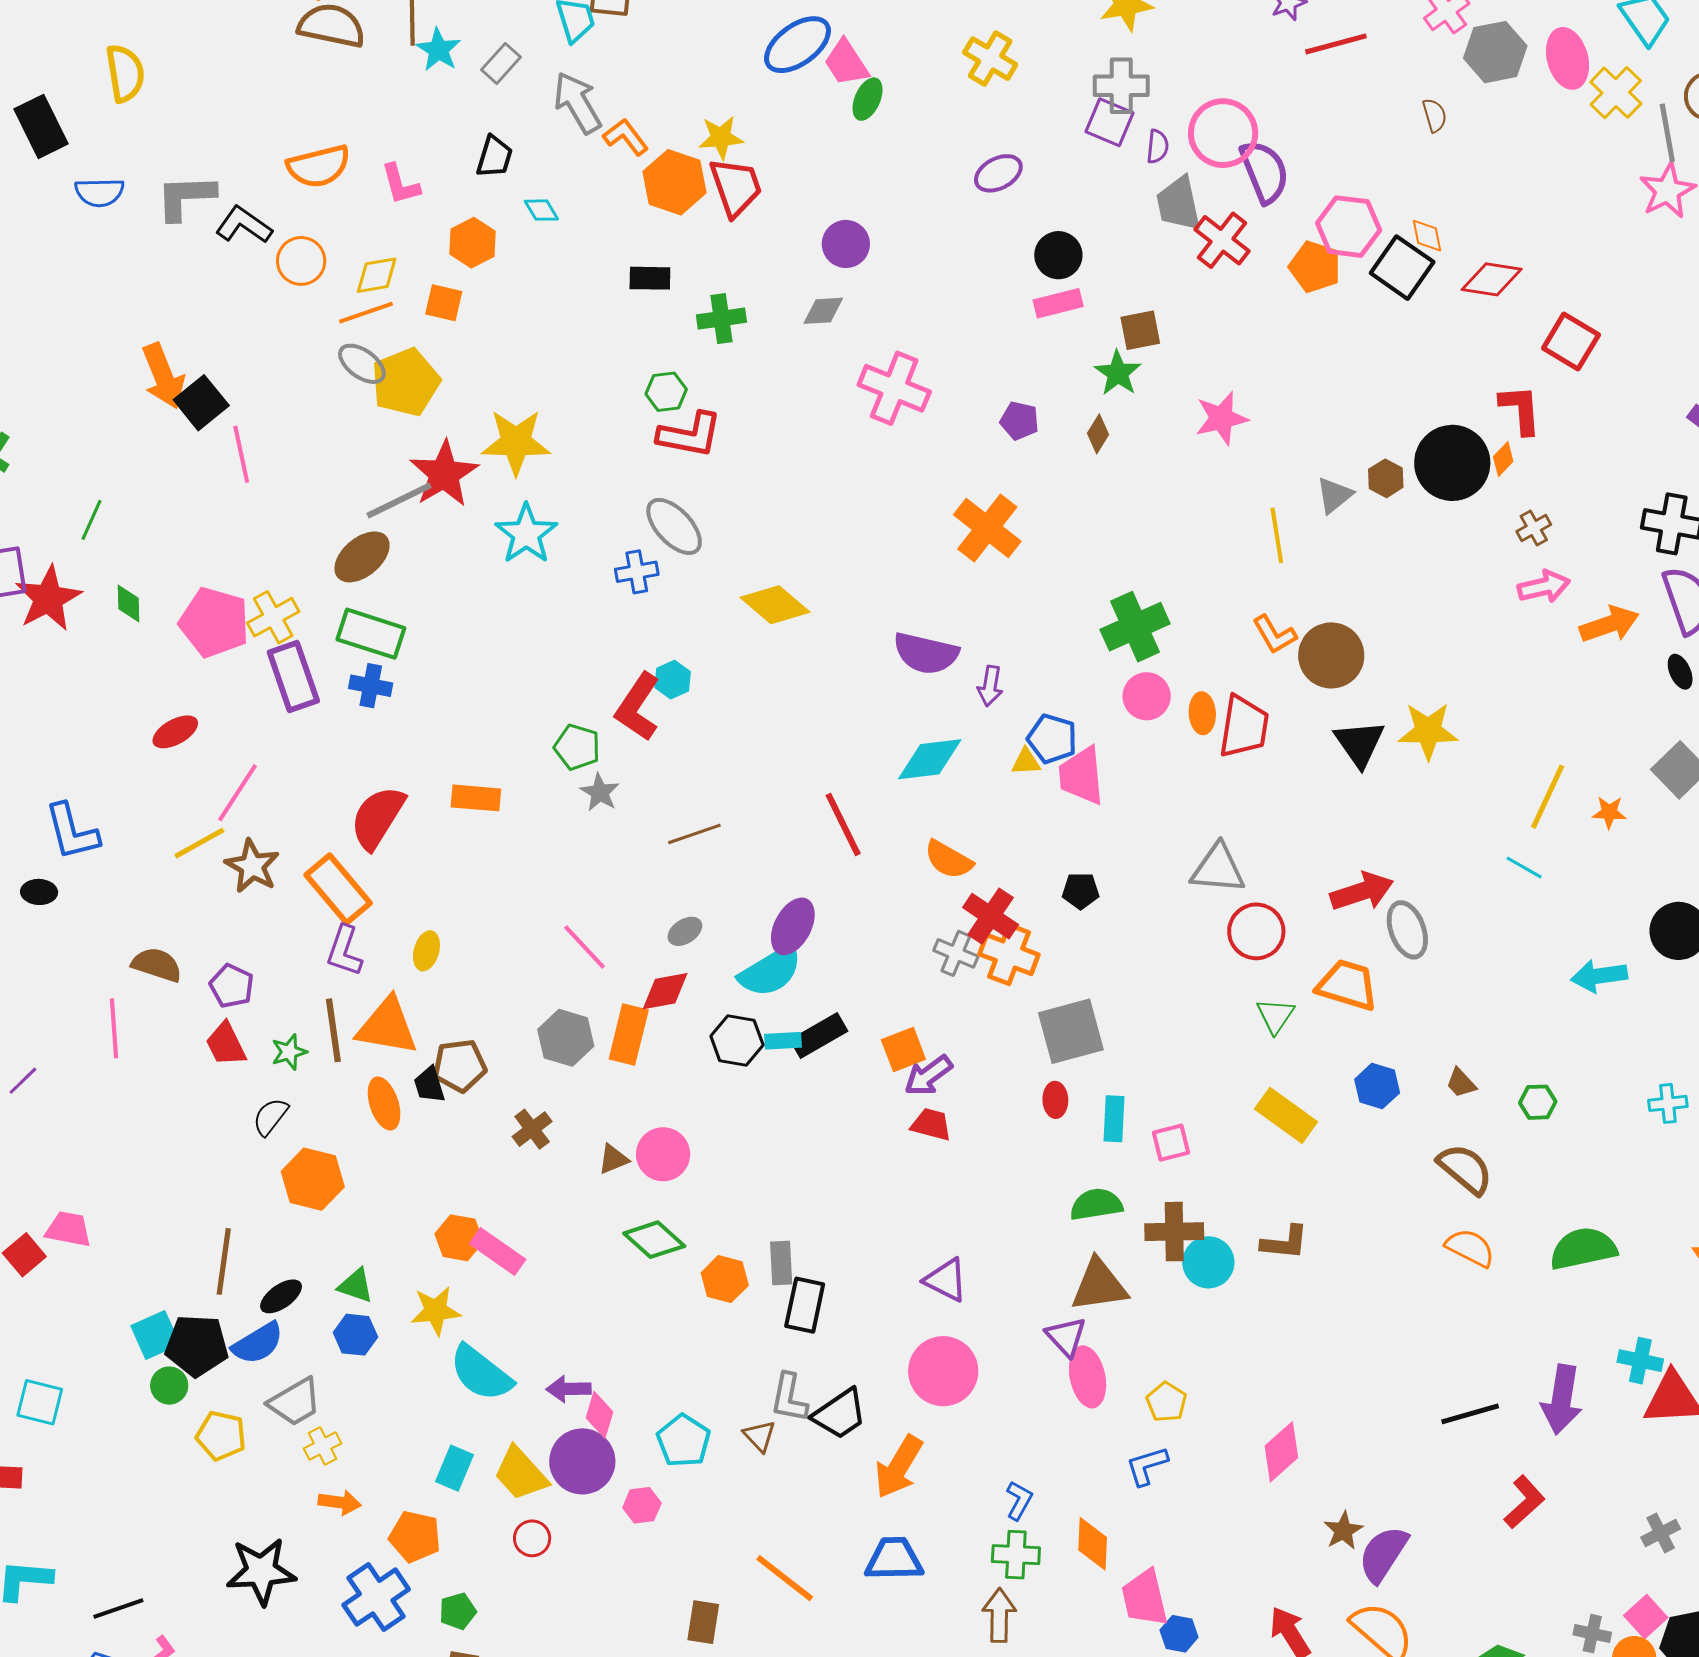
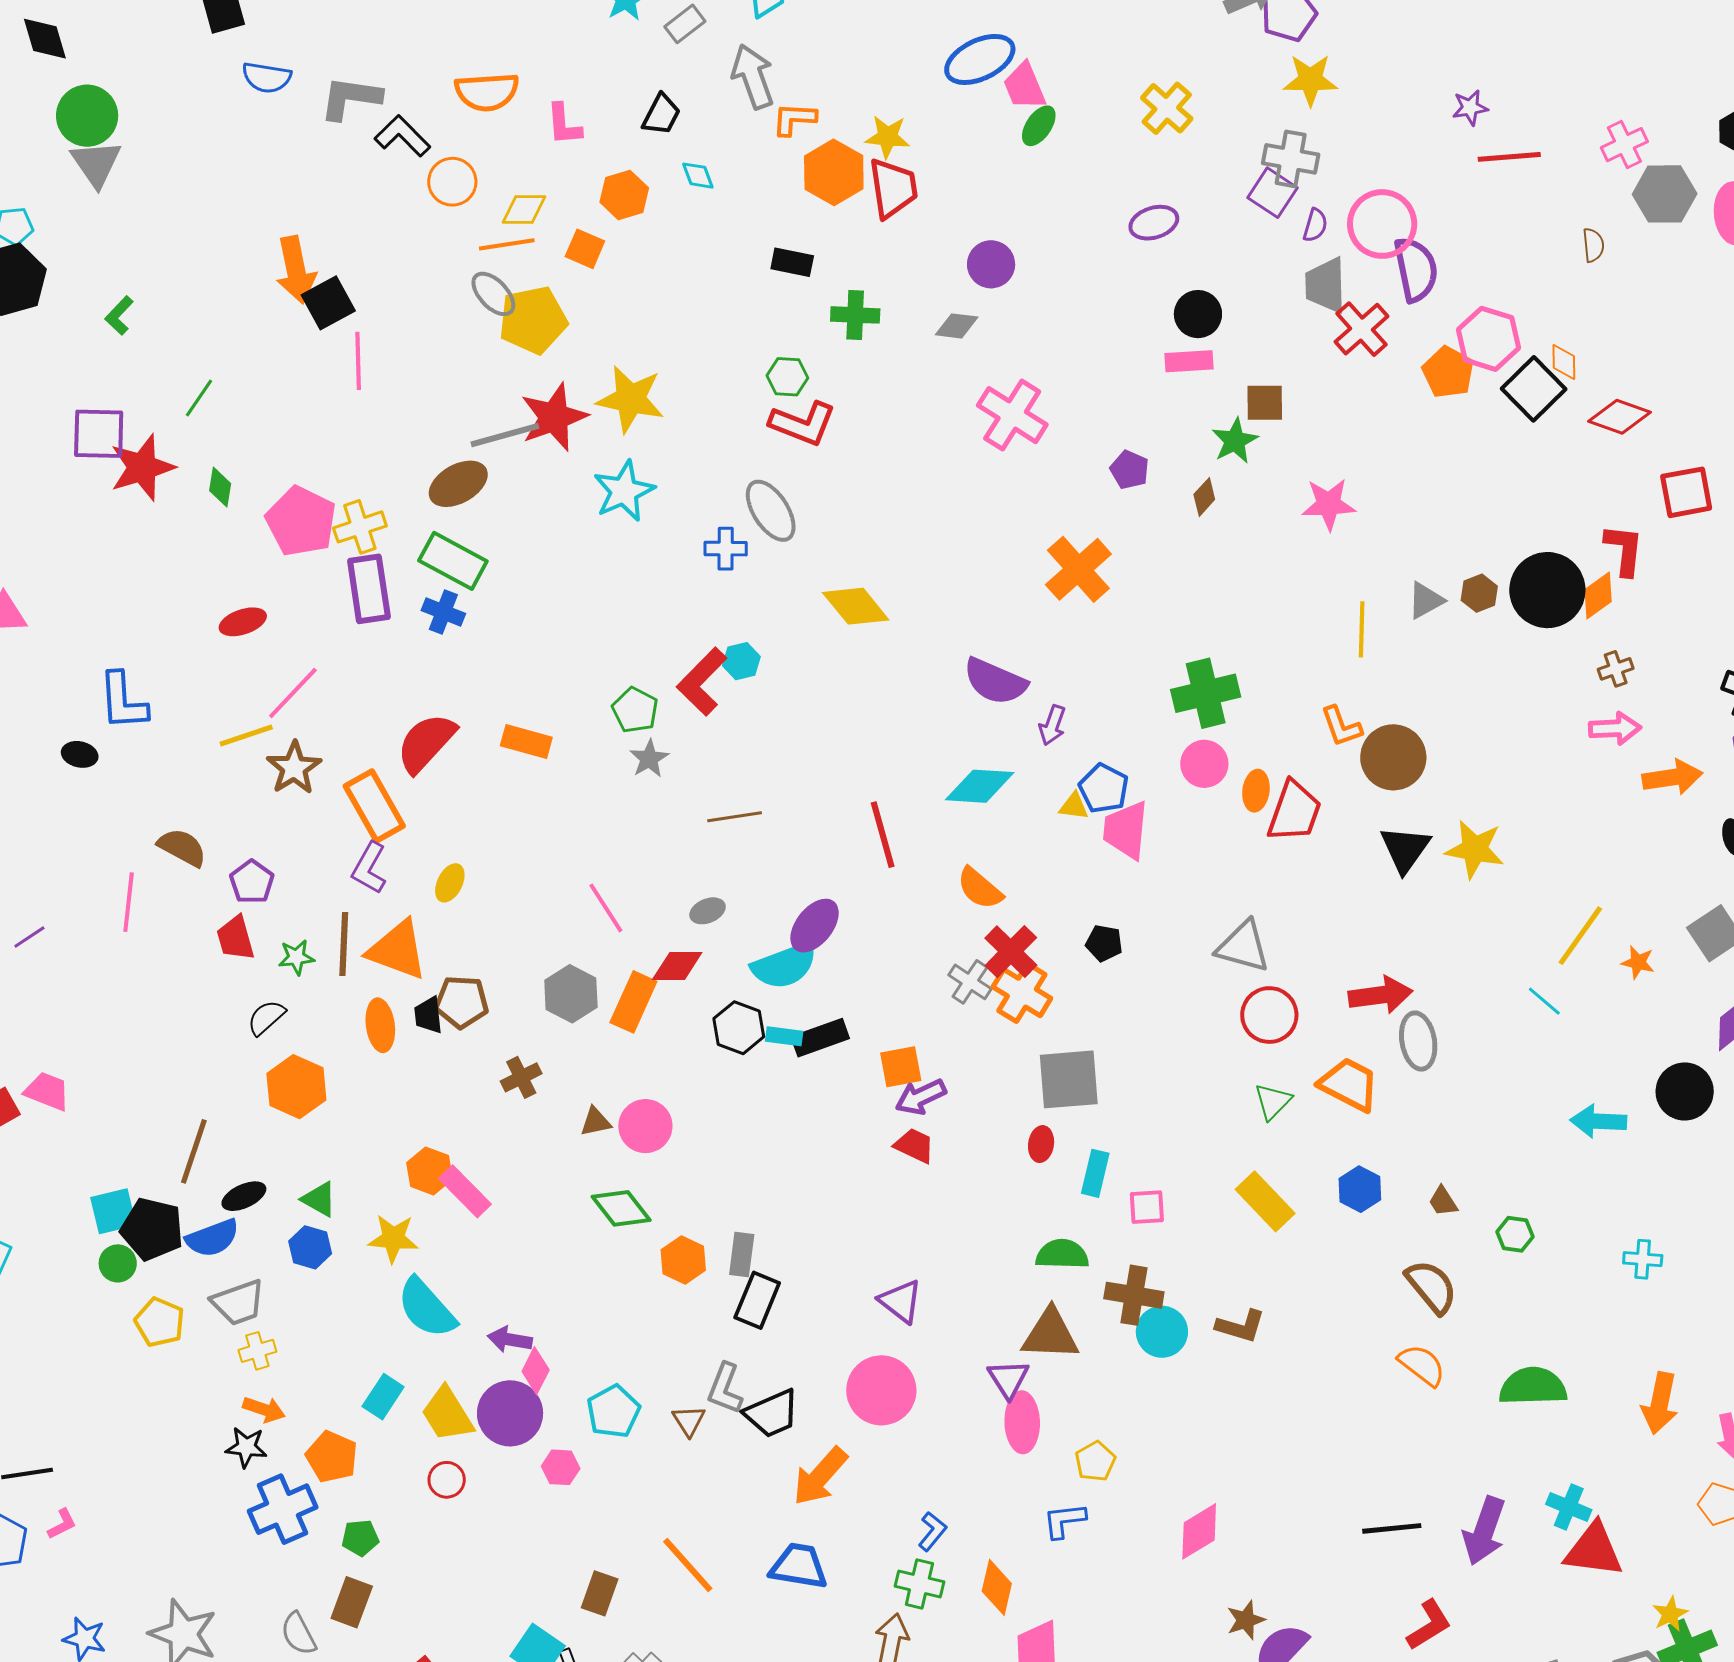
orange L-shape: (626, 137) -> (794, 119), turned -60
red square: (1571, 341) -> (1686, 492), turned 38
orange diamond: (1503, 459) -> (1598, 596), size x1.4
black star: (261, 1571) -> (246, 1447), moved, size x0.6

